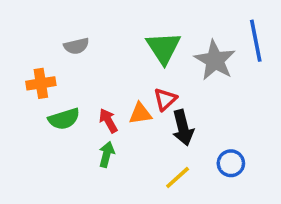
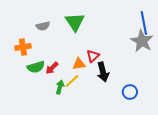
green triangle: (163, 48) -> (75, 22), moved
gray star: (215, 60) -> (142, 41), moved
red arrow: (108, 121) -> (52, 68), moved, turned -104
yellow line: (178, 177) -> (72, 81), moved

